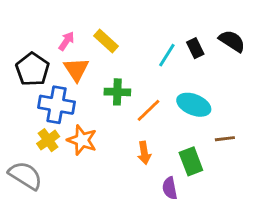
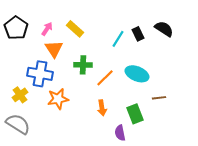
black pentagon: (32, 69) -> (16, 28), moved
yellow cross: (48, 140) -> (20, 95), moved
orange star: (82, 140) -> (58, 99), turned -30

